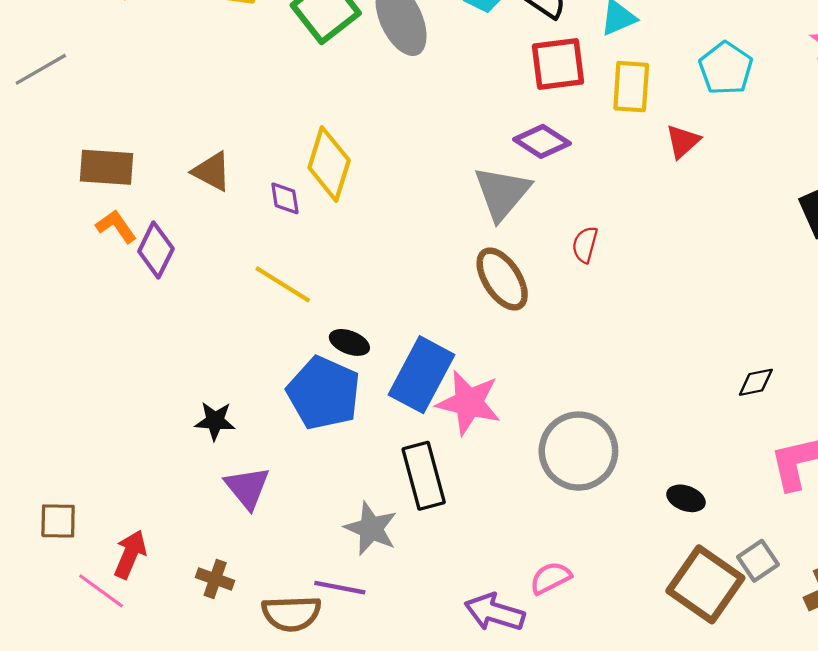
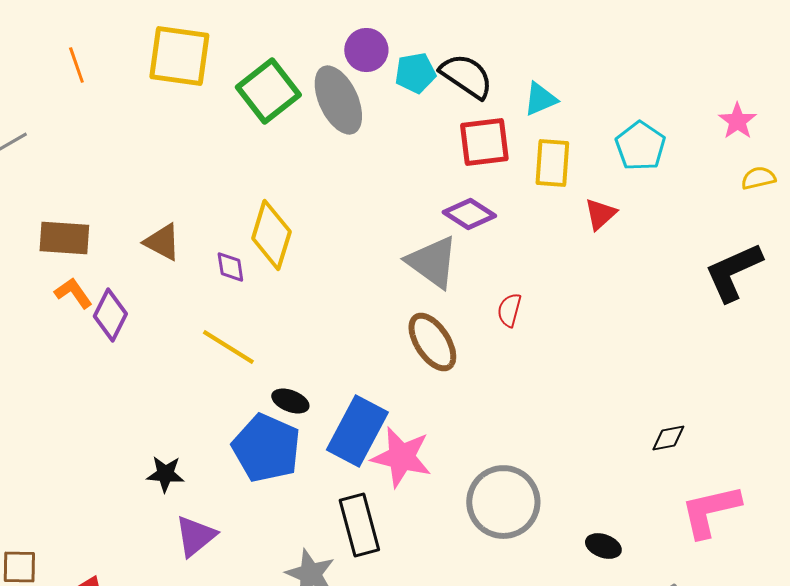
gray triangle: (502, 193) -> (432, 262), turned -34
purple triangle: (247, 488) -> (195, 536), turned 30

